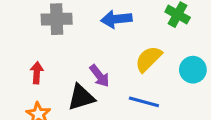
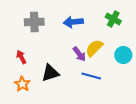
red arrow: (37, 73) -> (21, 57), turned -32
purple arrow: (100, 76) -> (79, 54), moved

